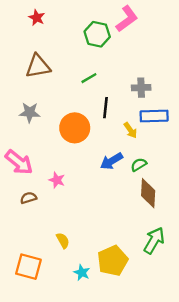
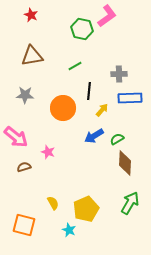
yellow arrow: (130, 130) -> (102, 110), moved, turned -104
yellow pentagon: (113, 261) -> (86, 209), moved

